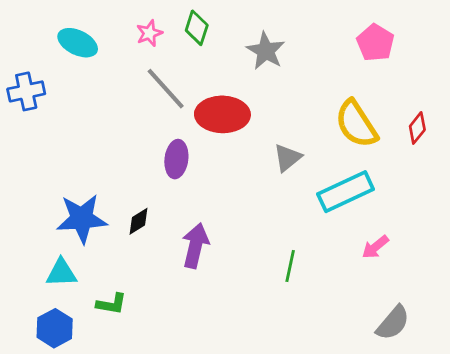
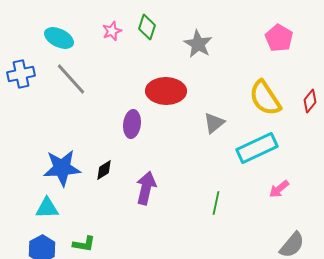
gray line: (166, 89) -> (71, 79), moved
green L-shape: (111, 304) -> (84, 244), moved

